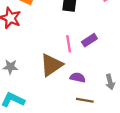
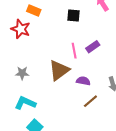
brown line: (85, 100) -> (90, 101), turned -49

